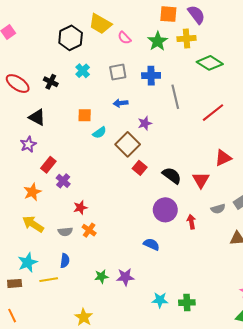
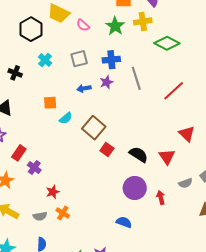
purple star: (145, 123) -> (106, 82), moved
red triangle: (223, 158) -> (187, 134), turned -48

